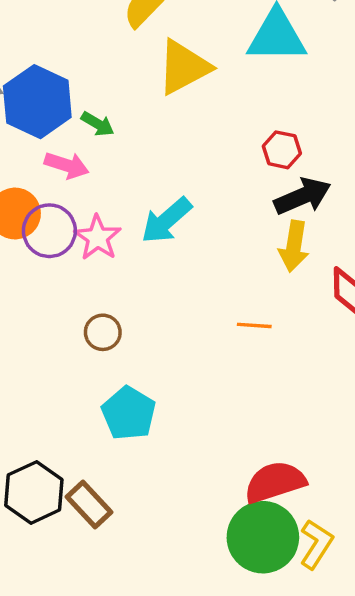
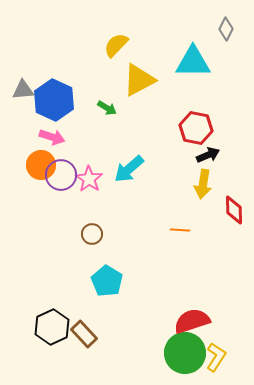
green arrow: (98, 124) -> (107, 108), moved
red hexagon: (282, 150) -> (196, 128), size x1.5
pink arrow: (67, 165) -> (52, 137), moved
black arrow: (302, 196) -> (208, 155), size x0.7

